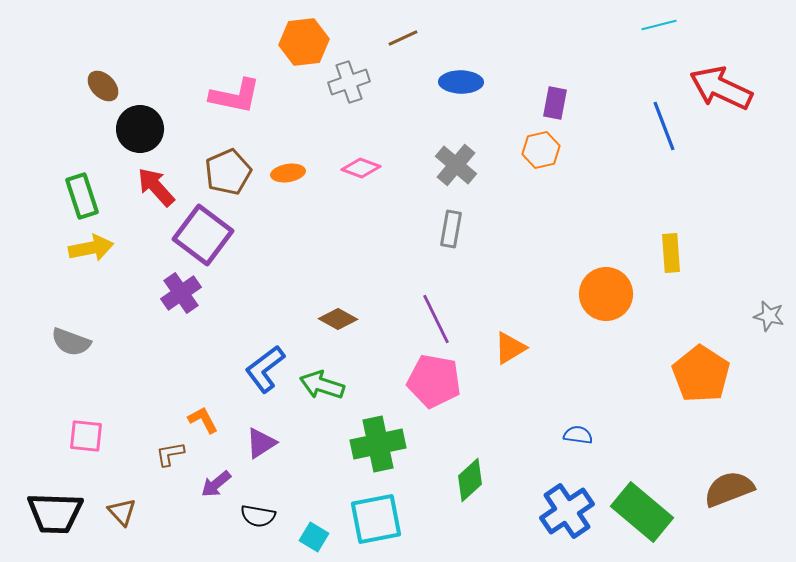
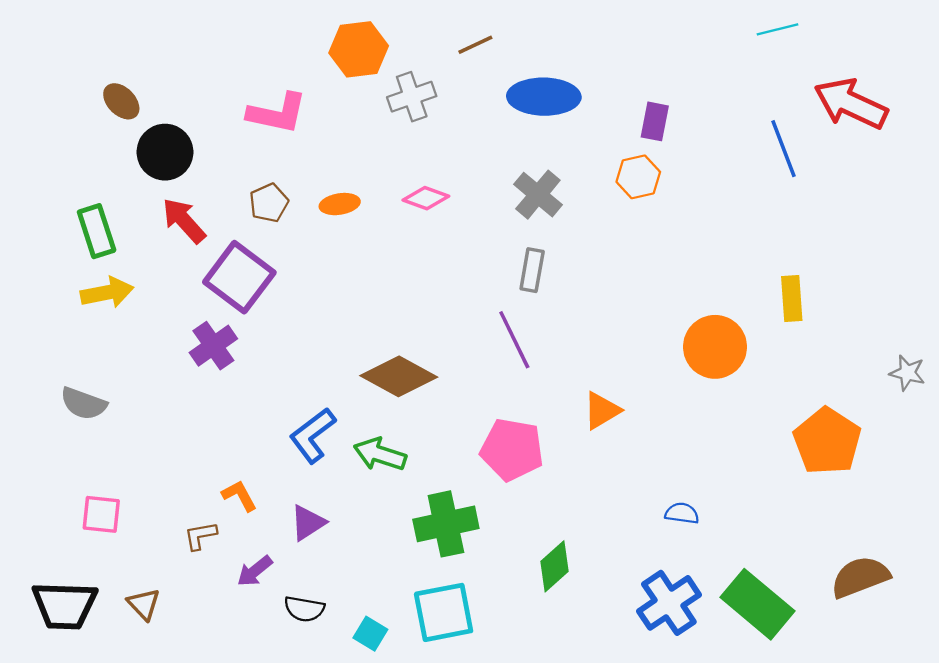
blue ellipse: (461, 82) -> (544, 97), size x1.4
brown pentagon: (228, 172) -> (269, 203), size x0.7
brown diamond: (338, 319) -> (399, 376), size x1.6
purple line: (436, 319) -> (514, 340), moved

